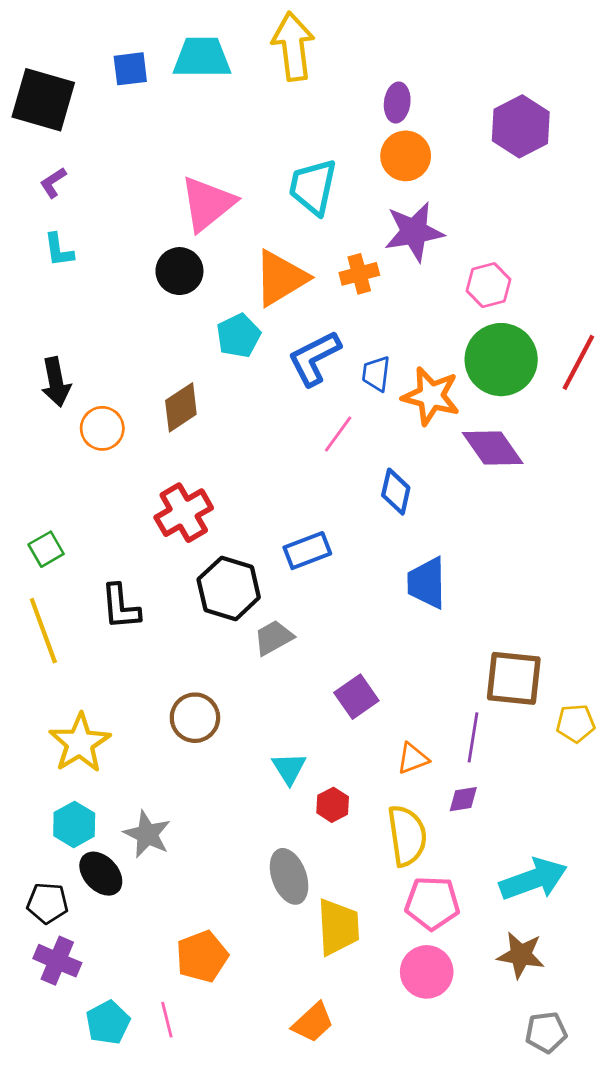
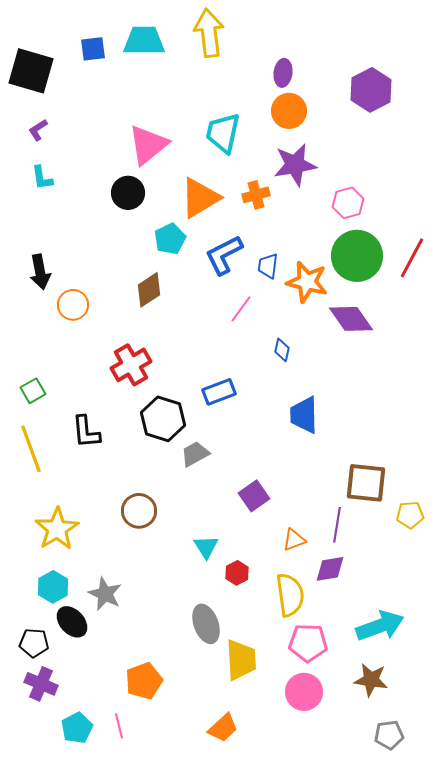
brown diamond: (181, 407) -> (149, 290), moved
blue diamond: (396, 492) -> (282, 350), size x0.7
purple diamond: (463, 799) -> (330, 569), size x1.4

